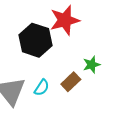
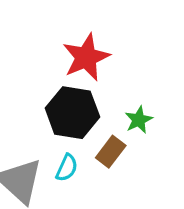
black hexagon: (36, 40) -> (72, 113), moved

